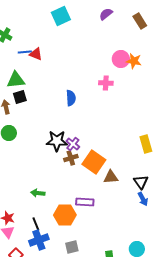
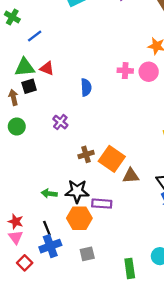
blue line: (25, 52) -> (35, 36), turned -32
red triangle: (36, 54) -> (47, 68), moved
pink circle: (121, 59) -> (149, 72), moved
black star: (57, 141) -> (77, 191), moved
purple cross: (73, 144) -> (60, 122), moved

